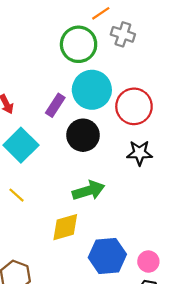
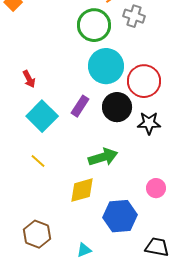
purple rectangle: (55, 105) -> (80, 106), moved
black circle: (83, 135) -> (117, 107), moved
pink circle: (148, 262) -> (156, 188), moved

